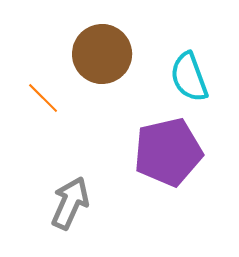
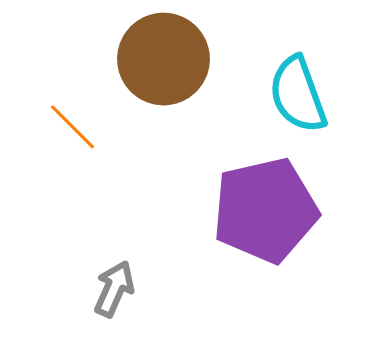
gray arrow: (70, 203) -> (114, 289), size x0.7

